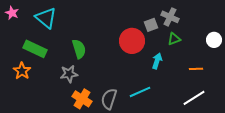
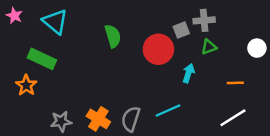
gray cross: (170, 17) -> (204, 20), turned -30
green semicircle: (79, 49) -> (113, 36), moved
gray star: (69, 74) -> (61, 121), moved

